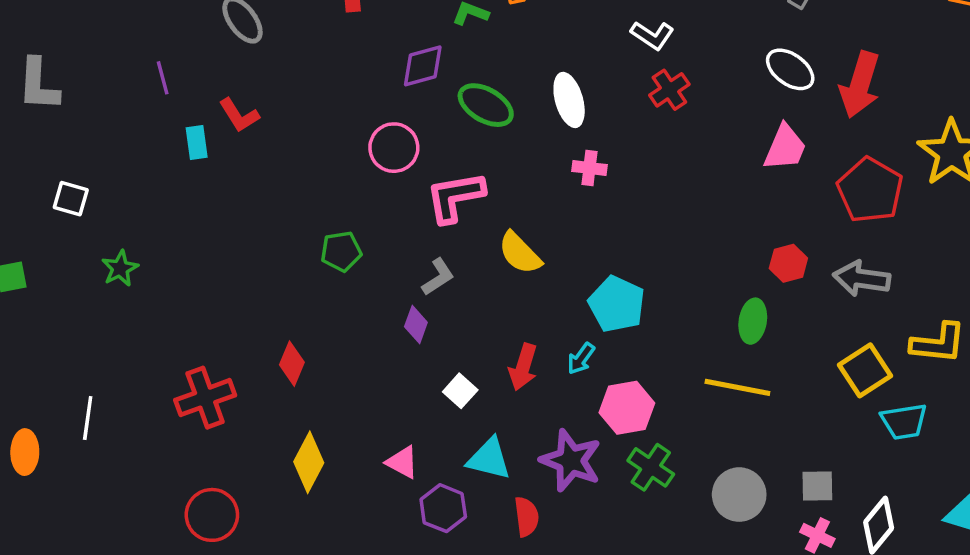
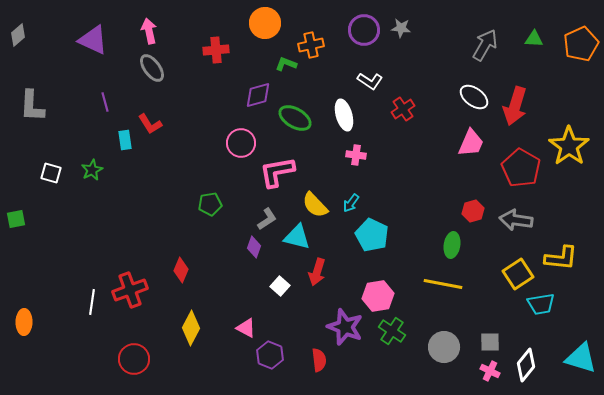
white L-shape: (652, 35) -> (370, 81), moved
green star: (120, 268) -> (92, 170), moved
cyan arrow: (581, 358) -> (351, 203), moved
white line: (88, 418) -> (92, 302), moved
cyan triangle: (489, 459) -> (297, 237), moved

